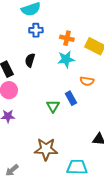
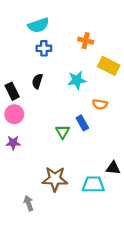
orange cross: (67, 38) -> (86, 41), moved
cyan trapezoid: (77, 167) -> (93, 184), moved
gray arrow: (12, 170) -> (29, 203), moved, turned 112

